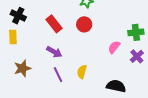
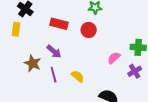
red rectangle: (54, 24) -> (59, 24), turned -48
brown star: (22, 68) -> (33, 63), moved, turned 30
yellow semicircle: (82, 72) -> (78, 76), turned 104

